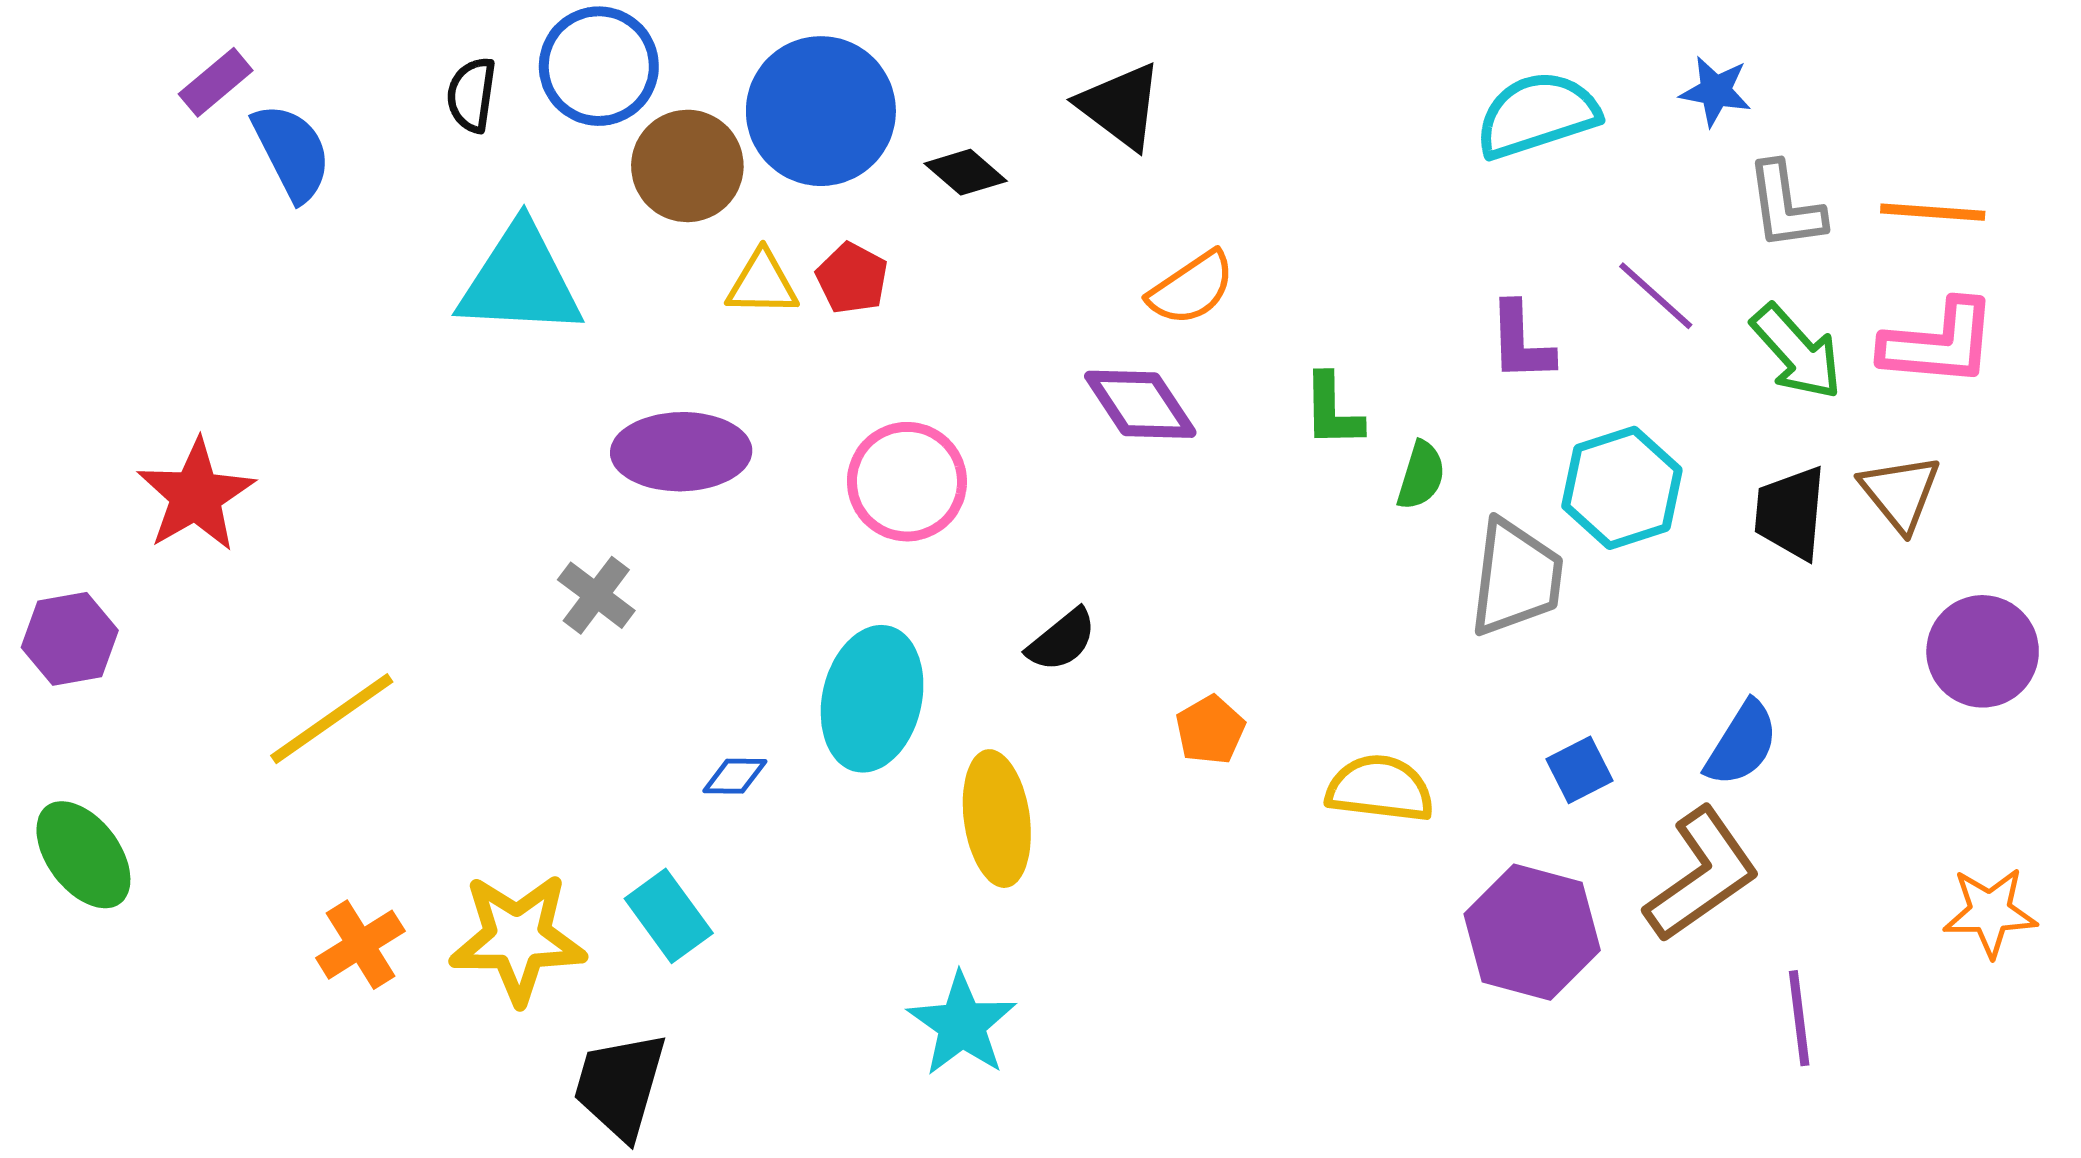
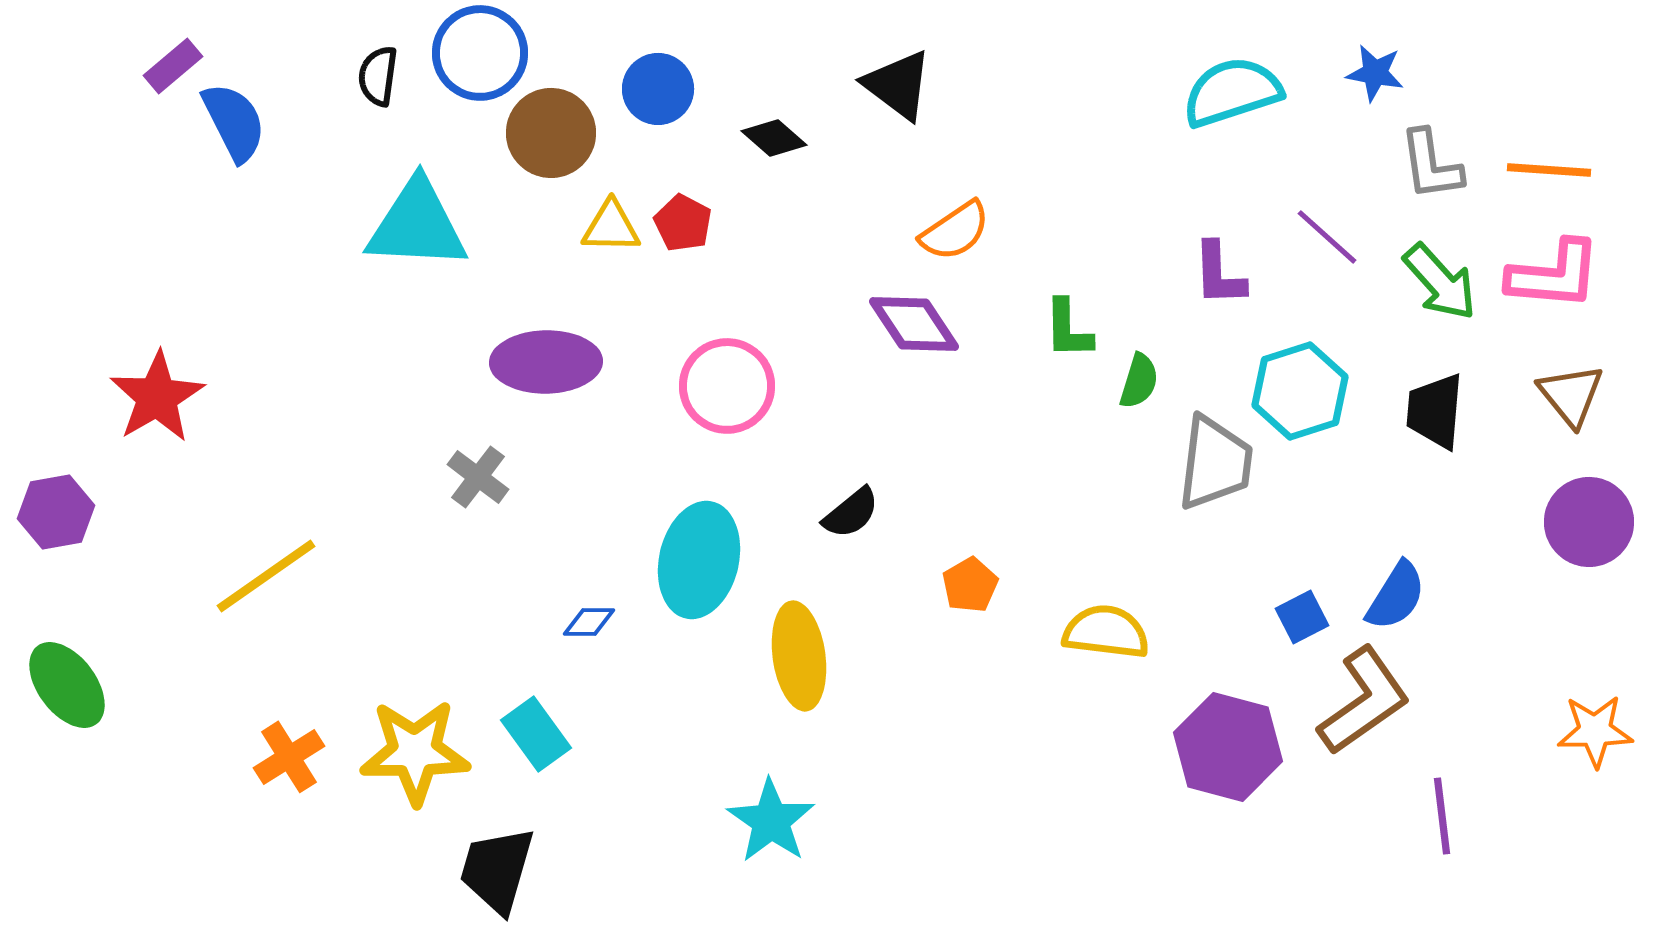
blue circle: (821, 111) -> (658, 89), size x0.6
brown triangle: (1900, 493) -> (1571, 395), moved
blue square: (1580, 770) -> (1302, 617), moved

